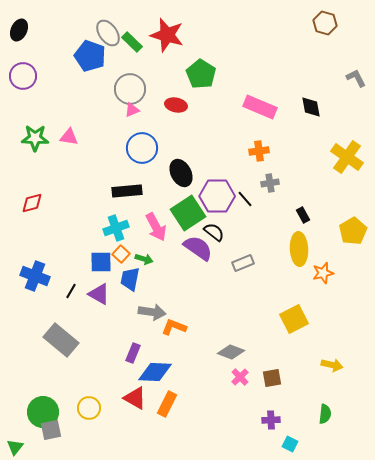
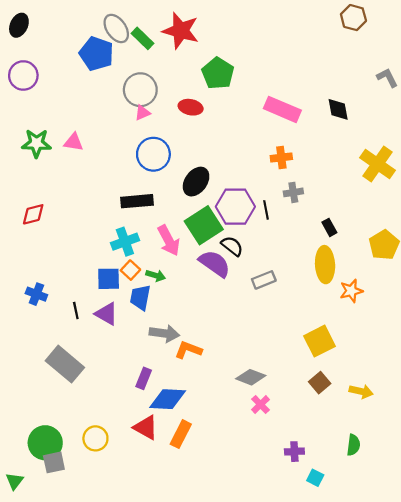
black ellipse: (181, 173) -> (196, 182), turned 64
black line: (245, 199) -> (266, 210), turned 30
blue cross: (35, 276) -> (36, 294), size x0.7
black line: (71, 291) -> (76, 311), turned -42
brown square: (272, 378) -> (320, 383), moved, turned -30

